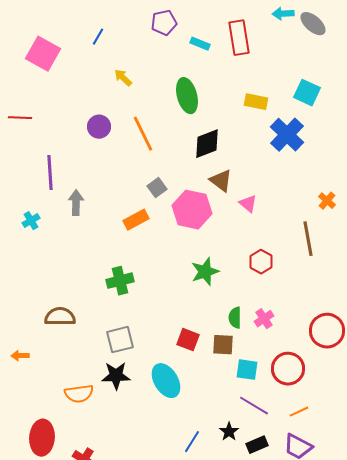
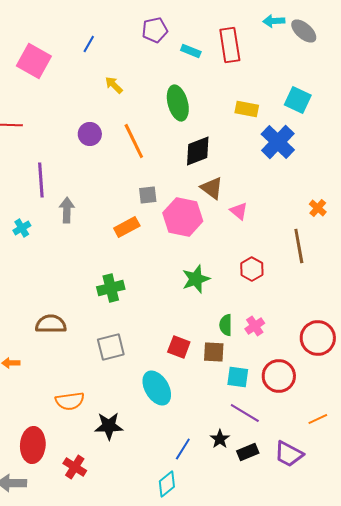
gray square: (157, 188) -> (148, 195), turned 30
black star: (116, 376) -> (109, 426), moved
orange line: (299, 412) -> (318, 419), moved

